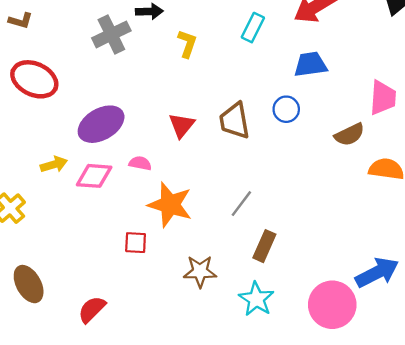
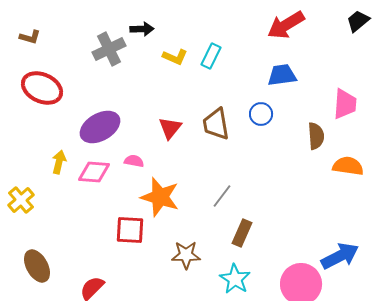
cyan rectangle: (253, 28) -> (211, 56), moved
yellow L-shape: (187, 44) -> (175, 57), turned 95
brown semicircle: (349, 135) -> (316, 136), turned -68
yellow arrow: (54, 164) -> (59, 162), turned -60
red square: (136, 243) -> (130, 230), size x1.4

